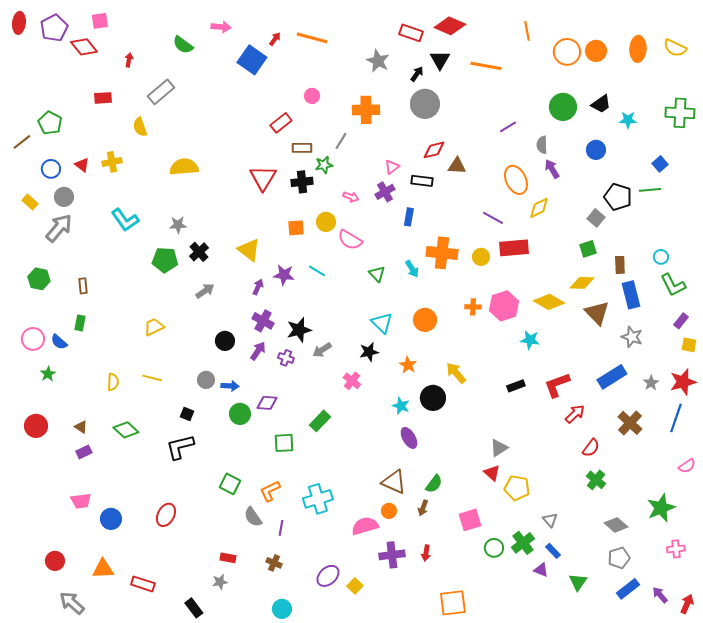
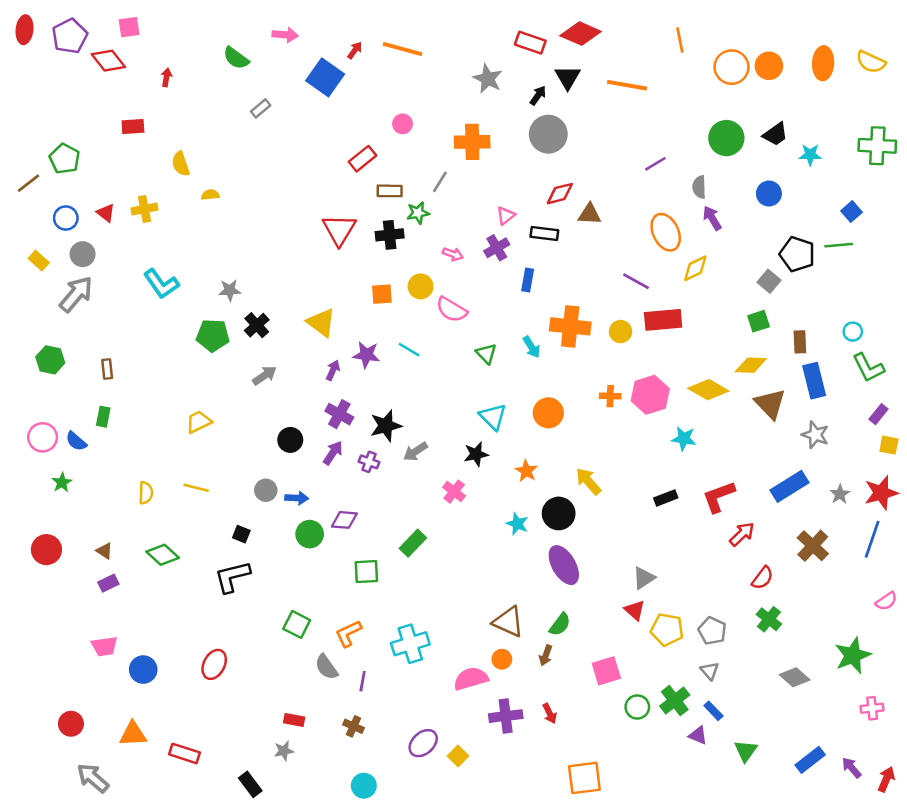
gray rectangle: (161, 92) -> (261, 108), moved, size x0.6
yellow semicircle: (184, 167) -> (210, 195), moved, size x0.5
purple ellipse: (409, 438) -> (564, 565), moved, size x1.4
red arrow: (426, 553) -> (550, 713), turned -35
gray pentagon: (619, 558) -> (712, 631), moved, turned -30

